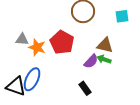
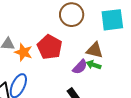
cyan square: (122, 16) -> (112, 20), size x1.6

